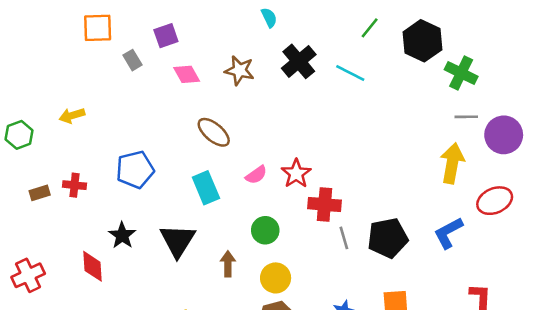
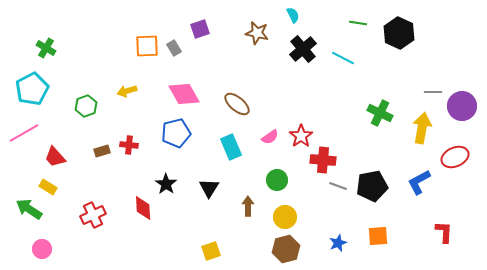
cyan semicircle: (269, 18) -> (293, 15), moved
orange square: (98, 28) -> (147, 46), moved
green line: (370, 28) -> (358, 23), turned 60
brown star: (239, 70) -> (257, 33), moved
green cross: (461, 73) -> (380, 113), moved
pink diamond: (187, 74) -> (184, 94), moved, size x1.5
gray line: (344, 238) -> (338, 186), turned -54
black triangle: (178, 241) -> (209, 188), size x0.7

